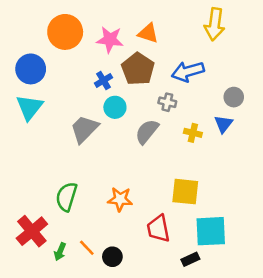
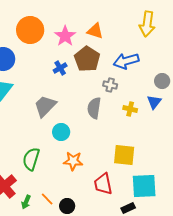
pink star: (110, 40) -> (65, 36), turned 30
cyan circle: (115, 107) -> (61, 132), moved
gray semicircle: (147, 132) -> (94, 108), turned -30

